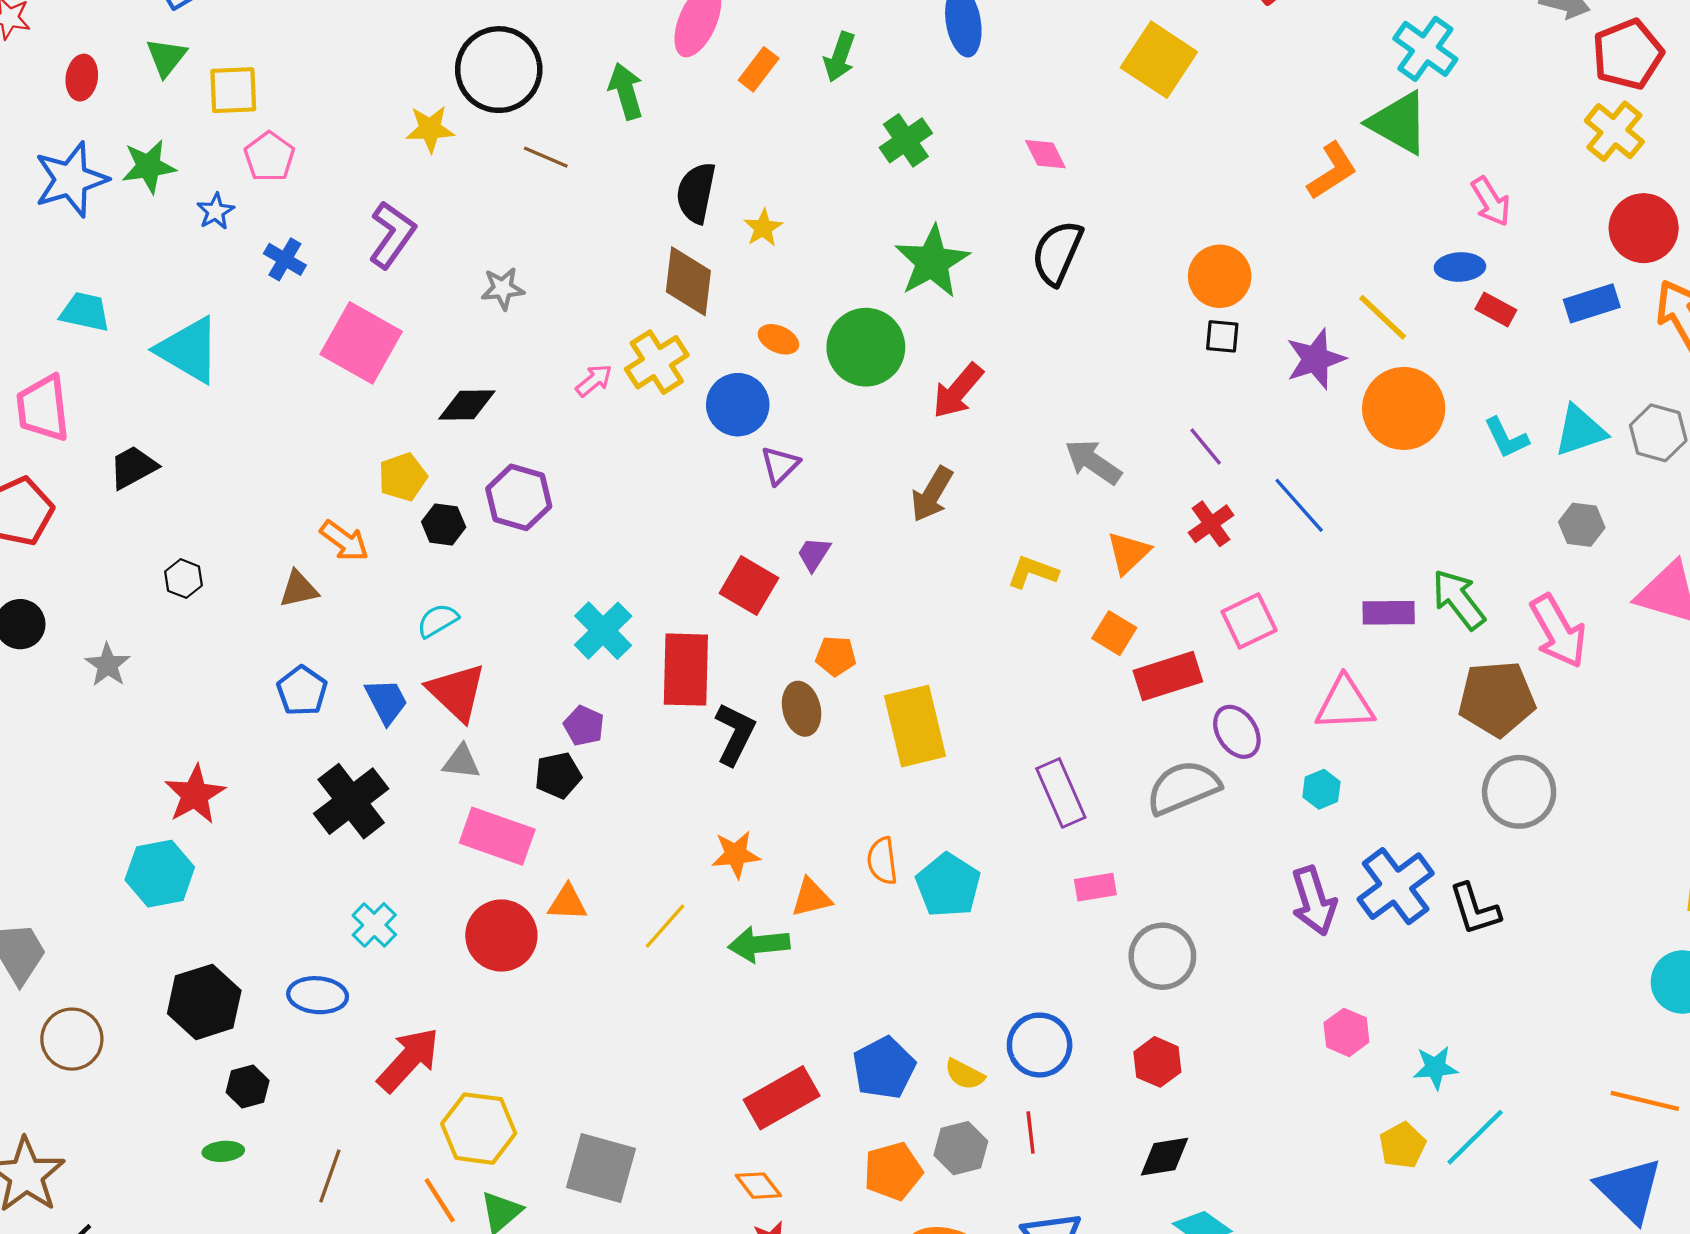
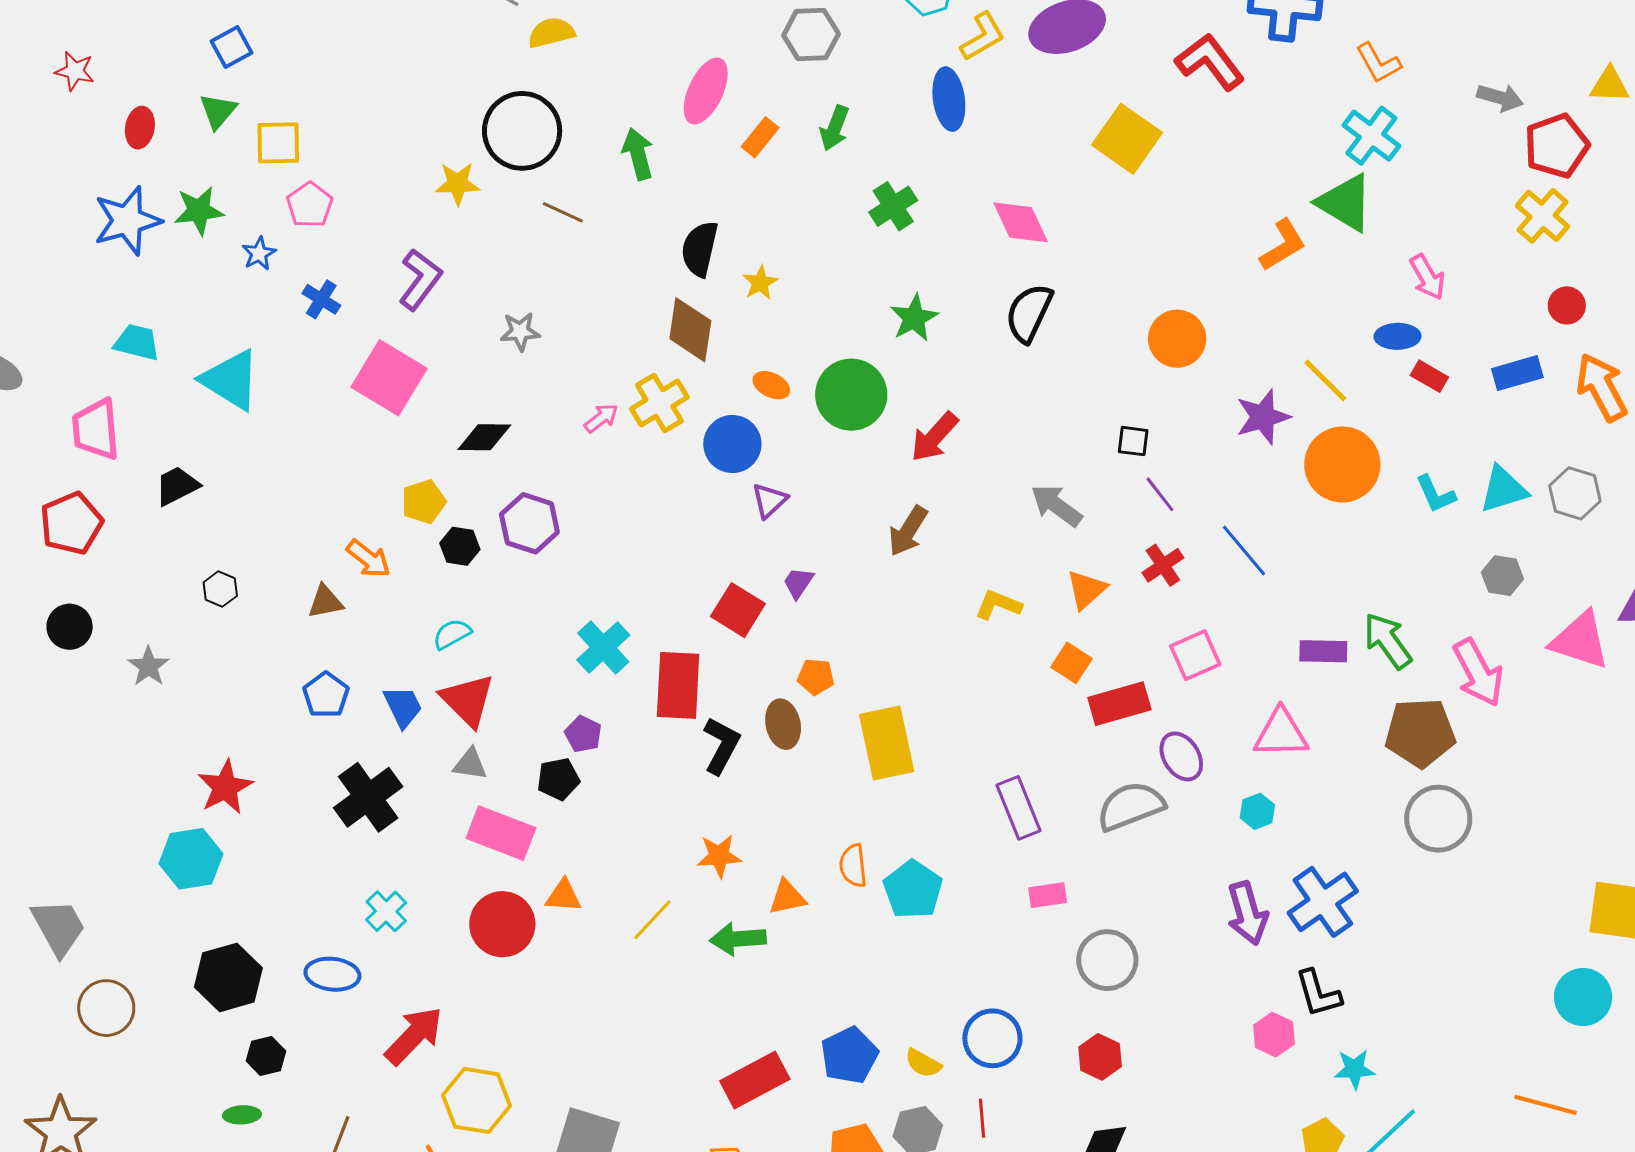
pink diamond: (1045, 154) -> (1021, 222), size x1.5
red circle: (1644, 228) -> (1567, 305), size x0.6
green star: (932, 262) -> (914, 318), size x0.7
black square: (1222, 336) -> (1133, 441), moved
black L-shape: (1475, 909) -> (1318, 993), moved

